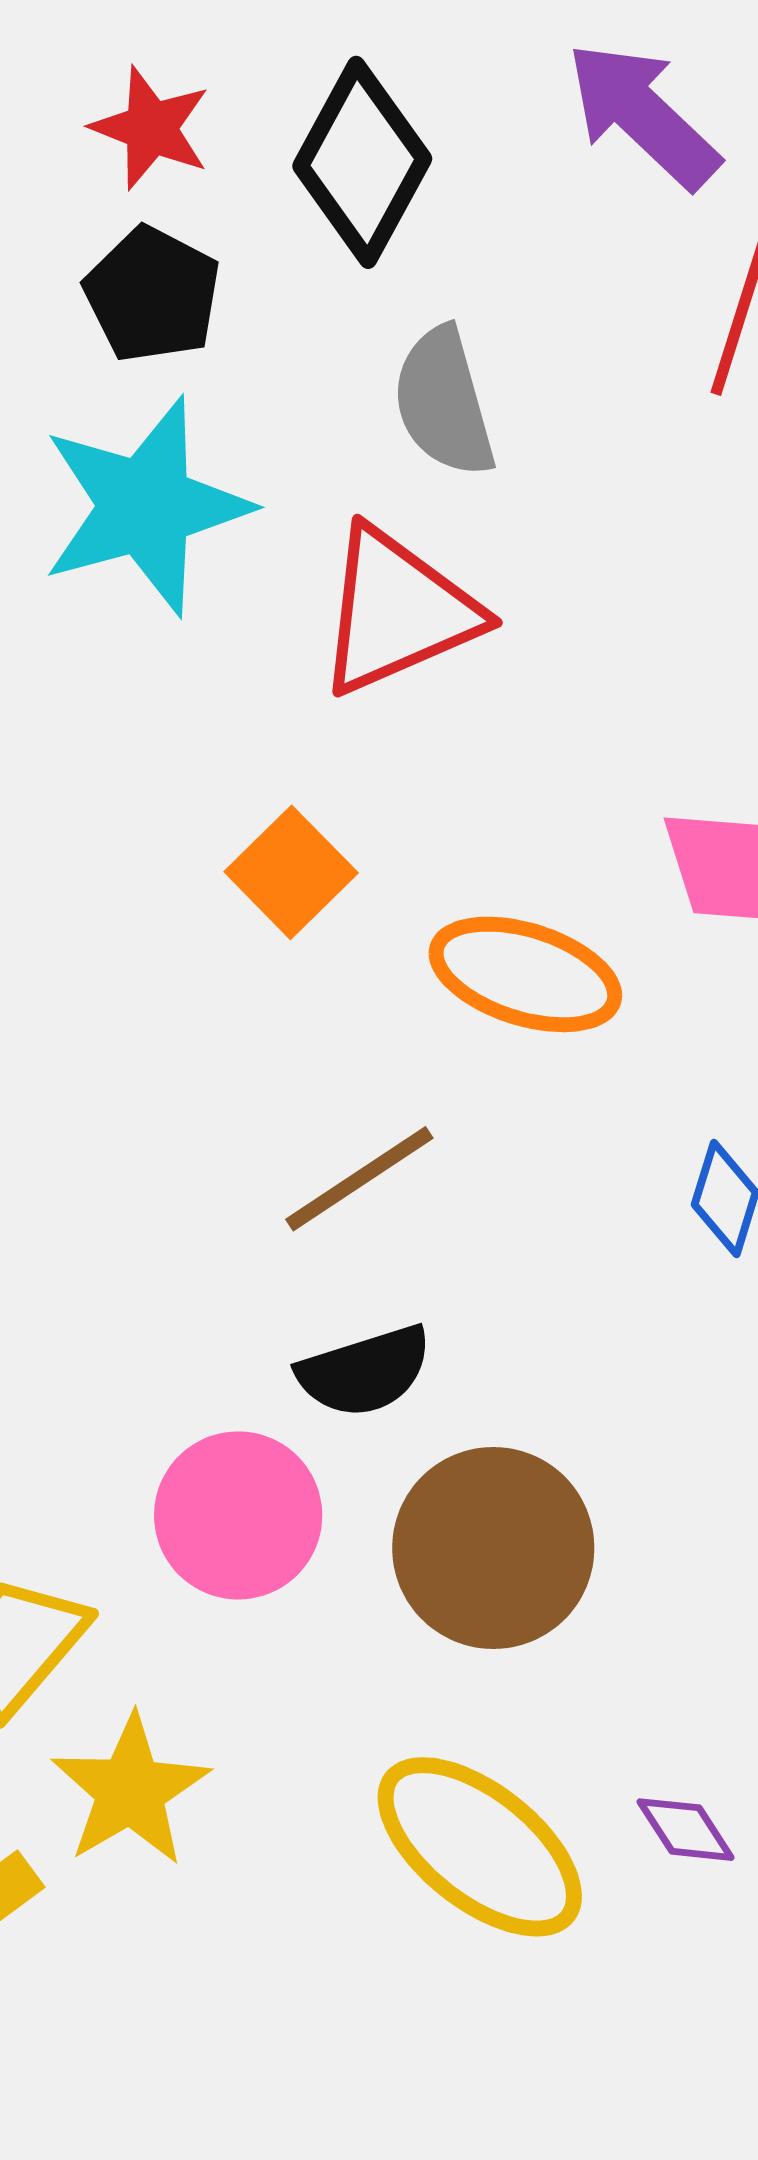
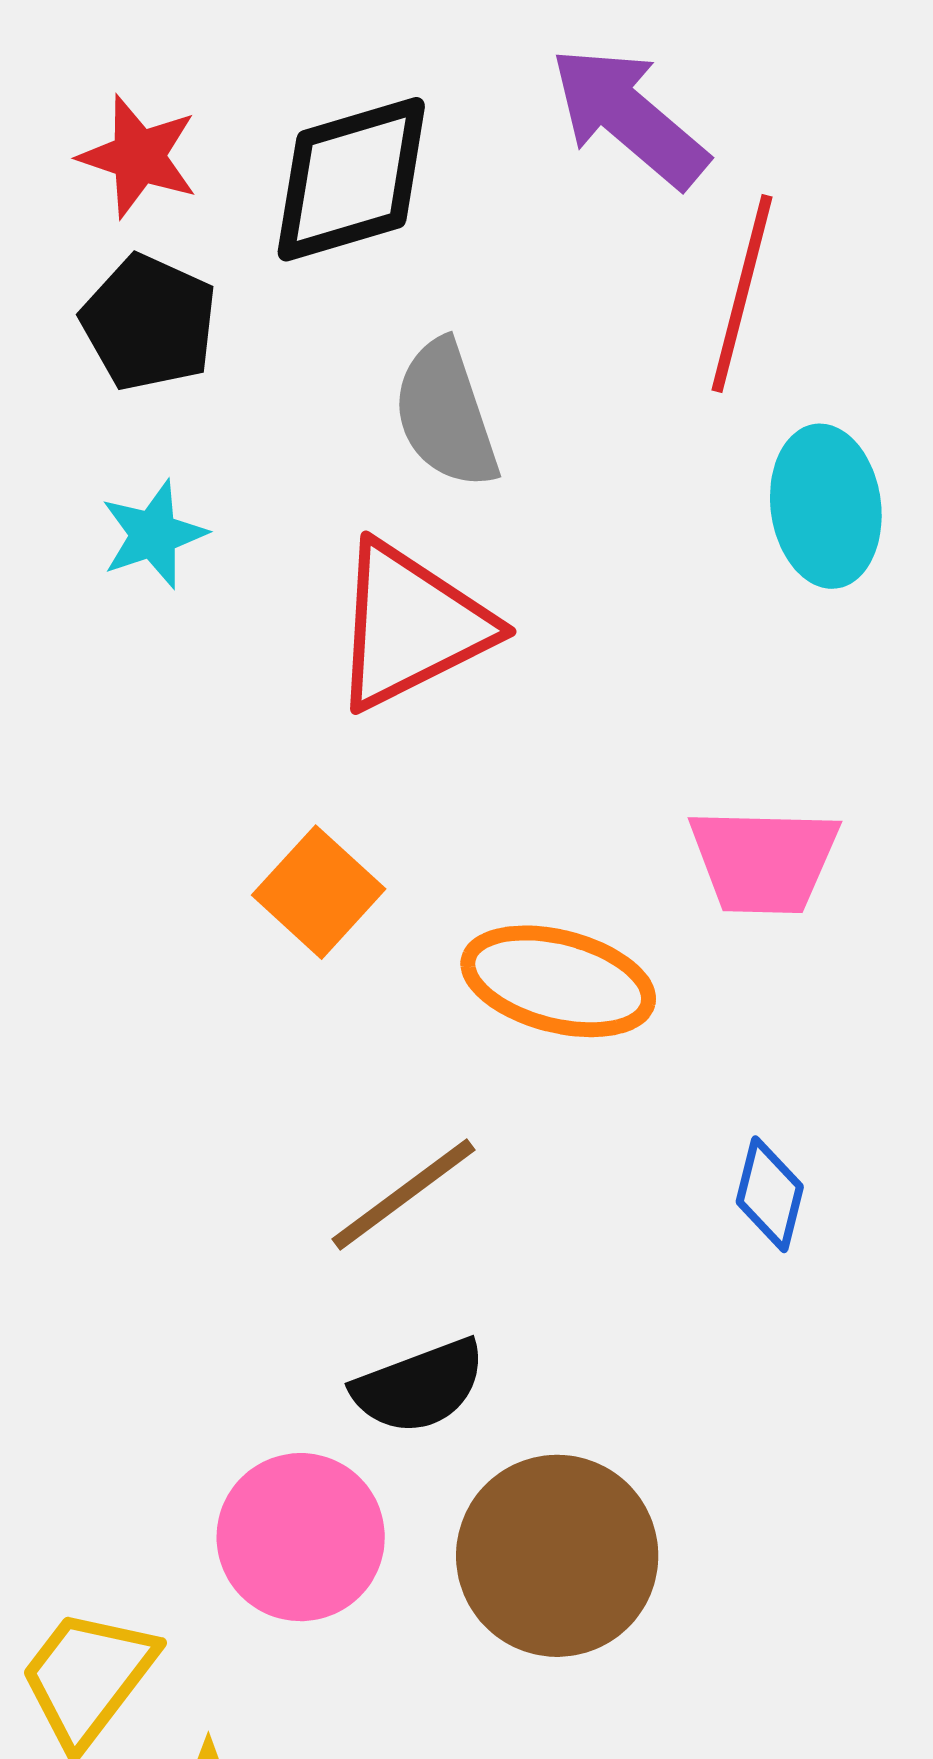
black diamond: (362, 162) -> (351, 179), turned 48
cyan star: (145, 506) -> (153, 534), size x0.5

